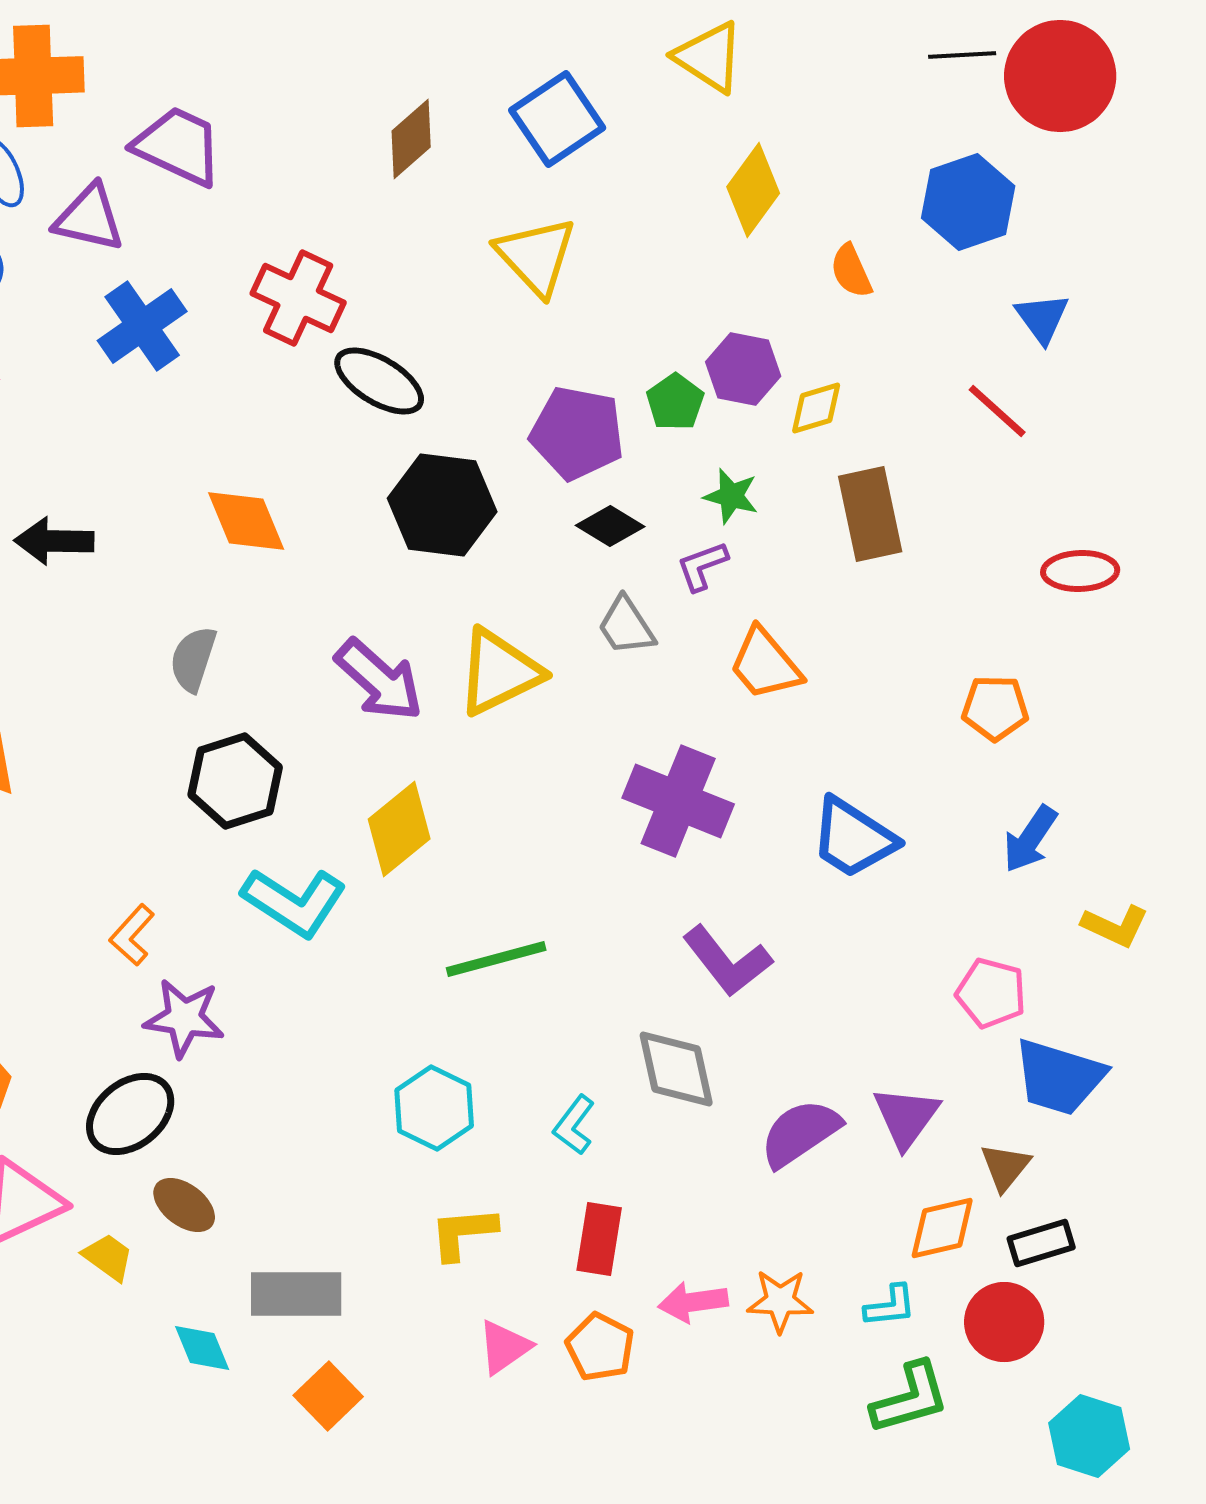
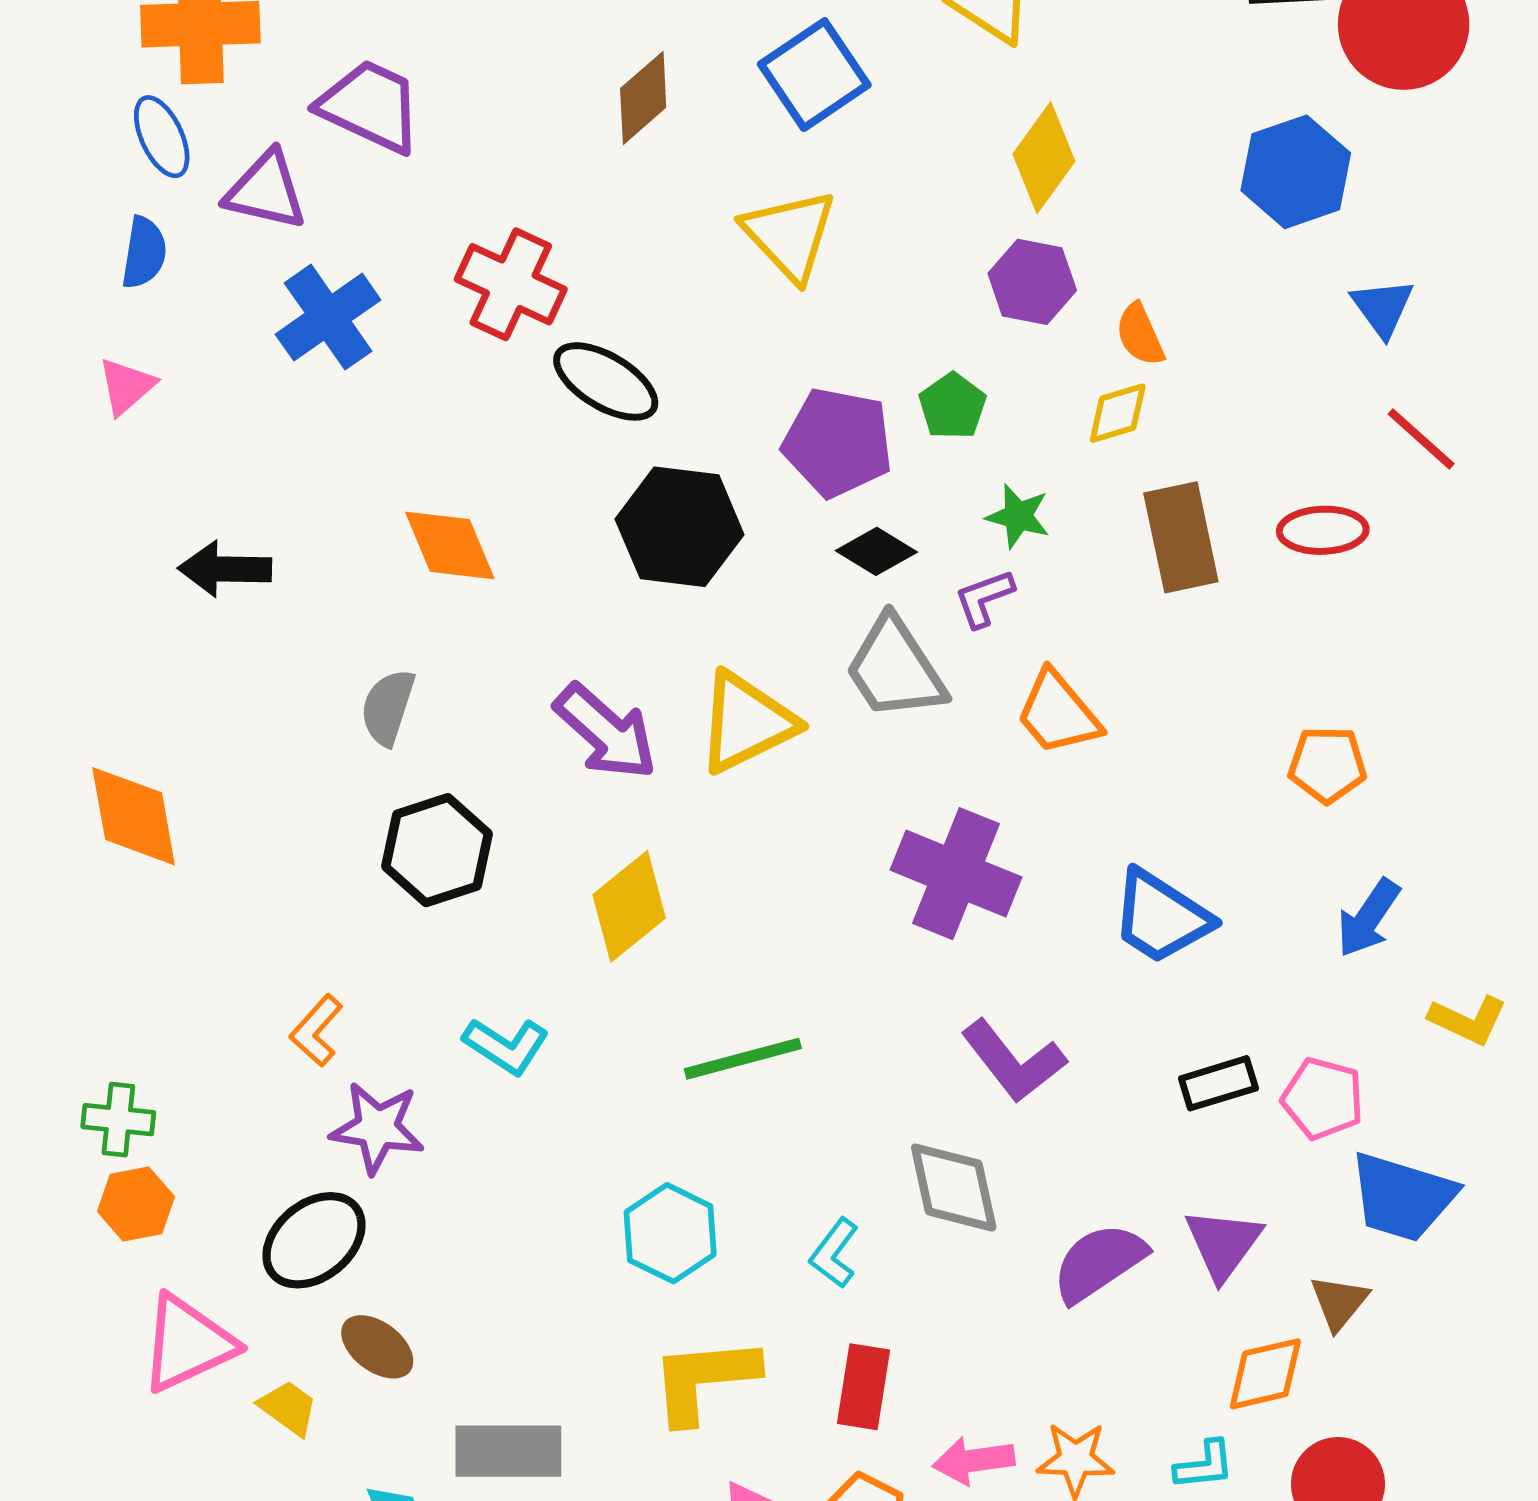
orange semicircle: (851, 271) -> (1140, 335), moved
purple hexagon: (743, 369) -> (1032, 282), moved
red line: (997, 411) -> (1421, 439), moved
red ellipse: (1080, 571) -> (1323, 530), moved
gray trapezoid: (626, 626) -> (895, 669), size x1.5
cyan L-shape: (294, 902) -> (506, 1046), moved, size x0.7
yellow L-shape: (463, 1233) -> (704, 1380), size x1.4
black rectangle: (1041, 1243) -> (1218, 1083), moved

